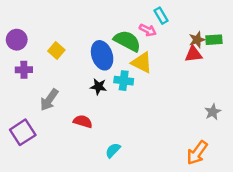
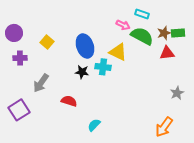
cyan rectangle: (161, 16) -> (142, 14), moved, turned -40
green semicircle: (127, 41) -> (142, 36), moved
red triangle: (193, 54) -> (167, 53), moved

